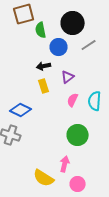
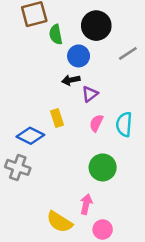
gray line: (89, 45) -> (128, 53), moved
black arrow: (44, 66) -> (71, 80), moved
yellow rectangle: (44, 86) -> (57, 118), moved

